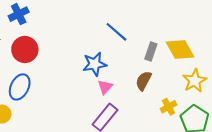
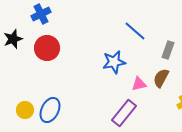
blue ellipse: (20, 87) -> (50, 110), moved
pink triangle: (105, 87) -> (139, 84), moved, turned 35

